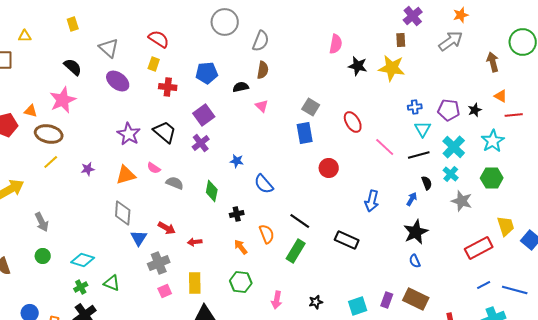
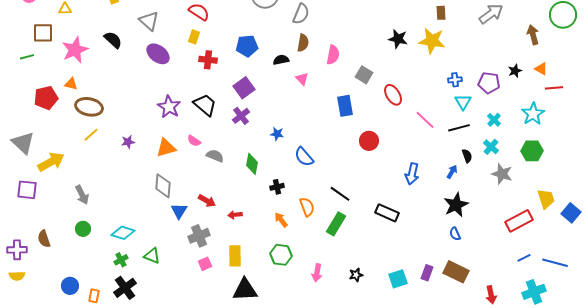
pink semicircle: (336, 44) -> (333, 55), moved
pink star: (63, 100) -> (75, 50), moved
gray square: (311, 107) -> (364, 75), moved
black star: (475, 110) -> (515, 71), moved
cyan cross: (454, 147) -> (494, 120), size x0.6

